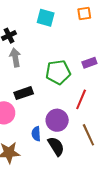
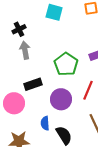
green pentagon: (58, 72) -> (66, 64), turned -30
purple circle: (57, 120) -> (61, 99), moved

